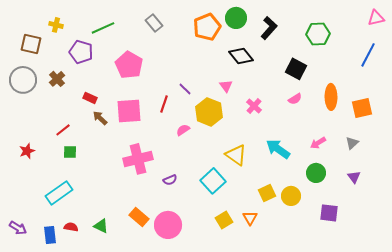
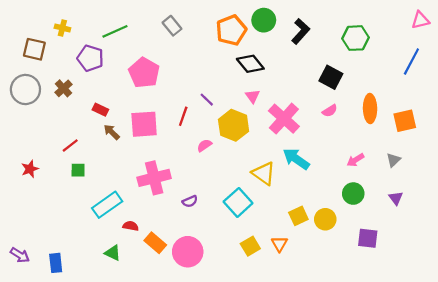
black diamond: (241, 56) -> (250, 64), moved
pink cross: (254, 106) -> (284, 119), size x1.8
cyan arrow: (278, 149) -> (296, 159), moved
cyan rectangle: (59, 193) -> (107, 205), moved
red semicircle: (71, 227) -> (131, 226), moved

